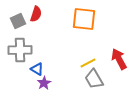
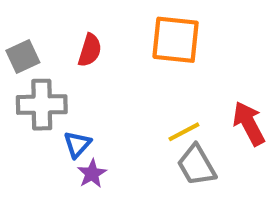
red semicircle: (36, 14) -> (90, 50), moved
gray square: (18, 21) -> (23, 56), moved
blue triangle: (37, 69) -> (77, 144), turned 40

